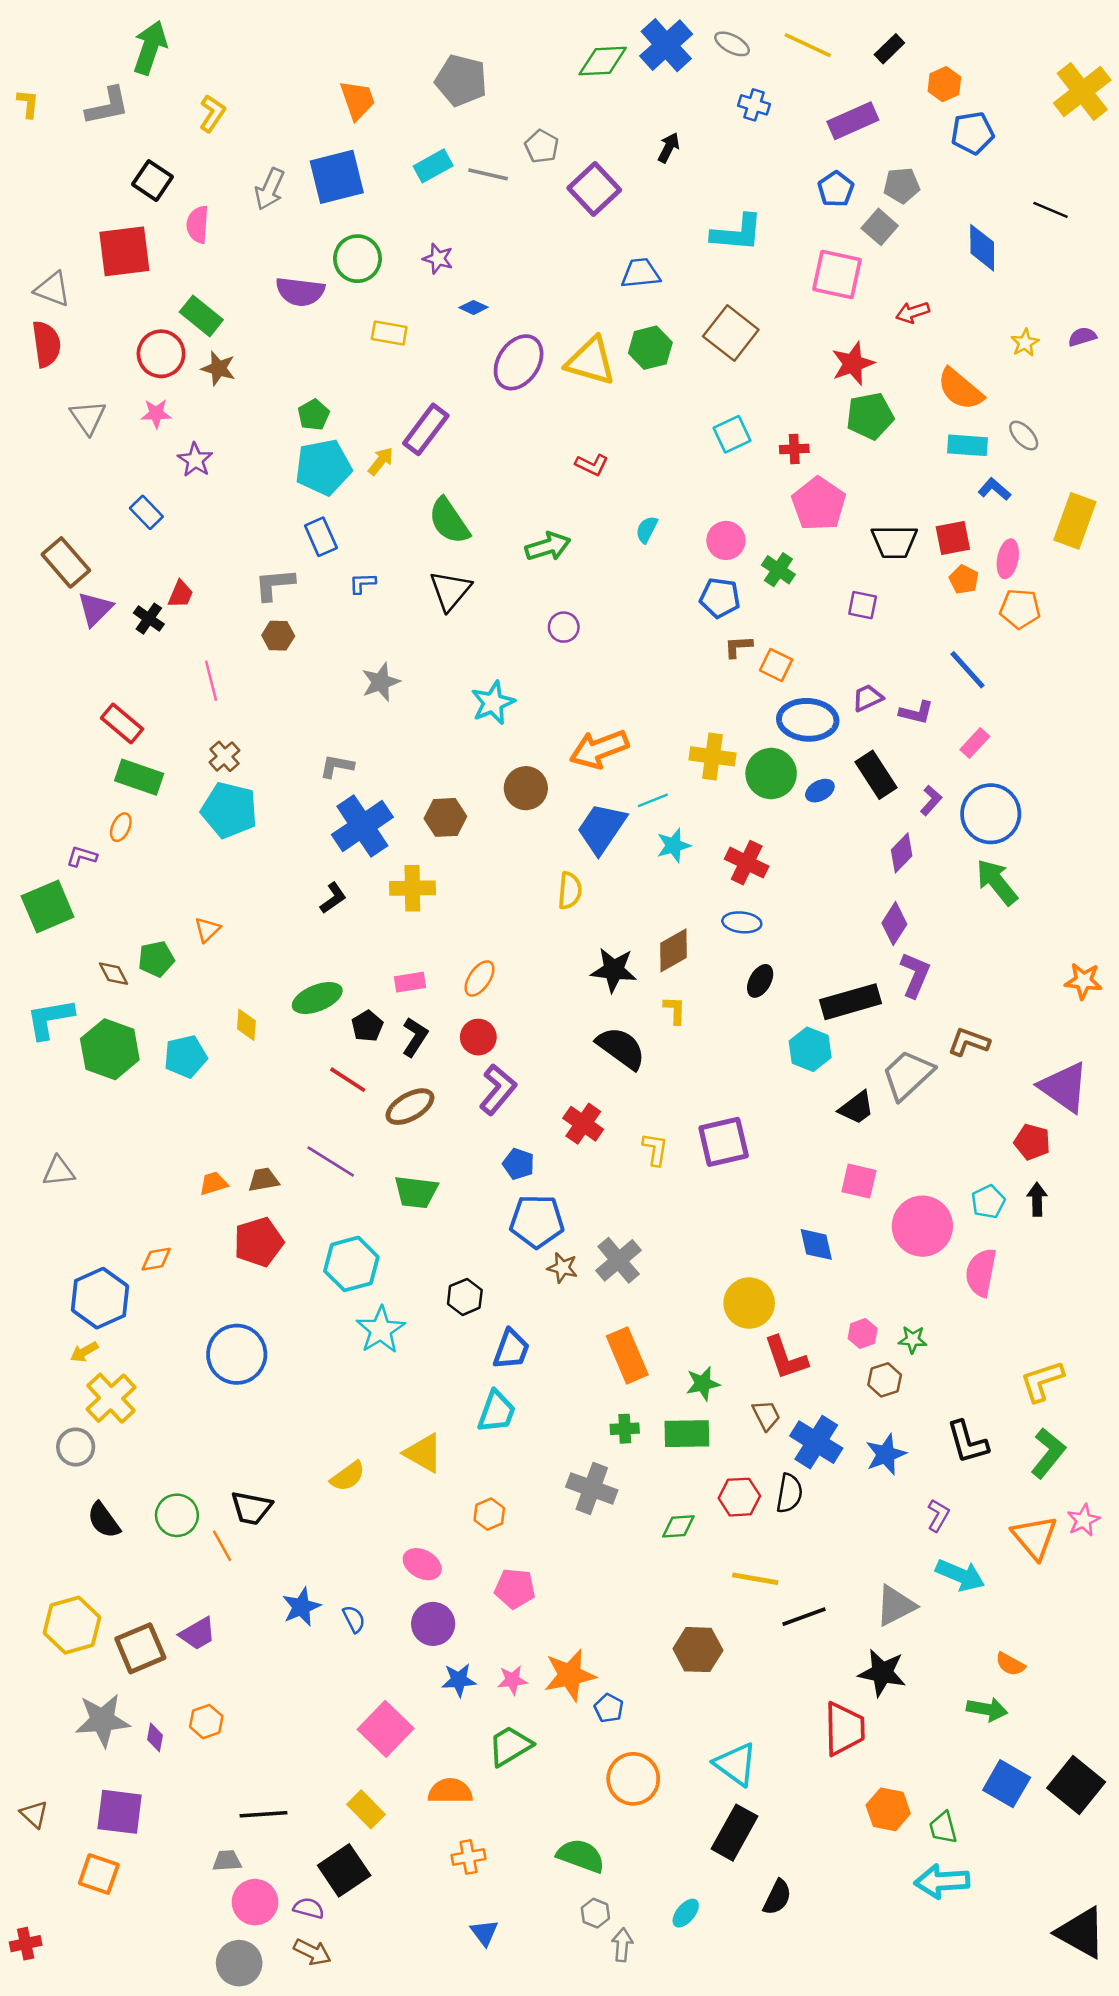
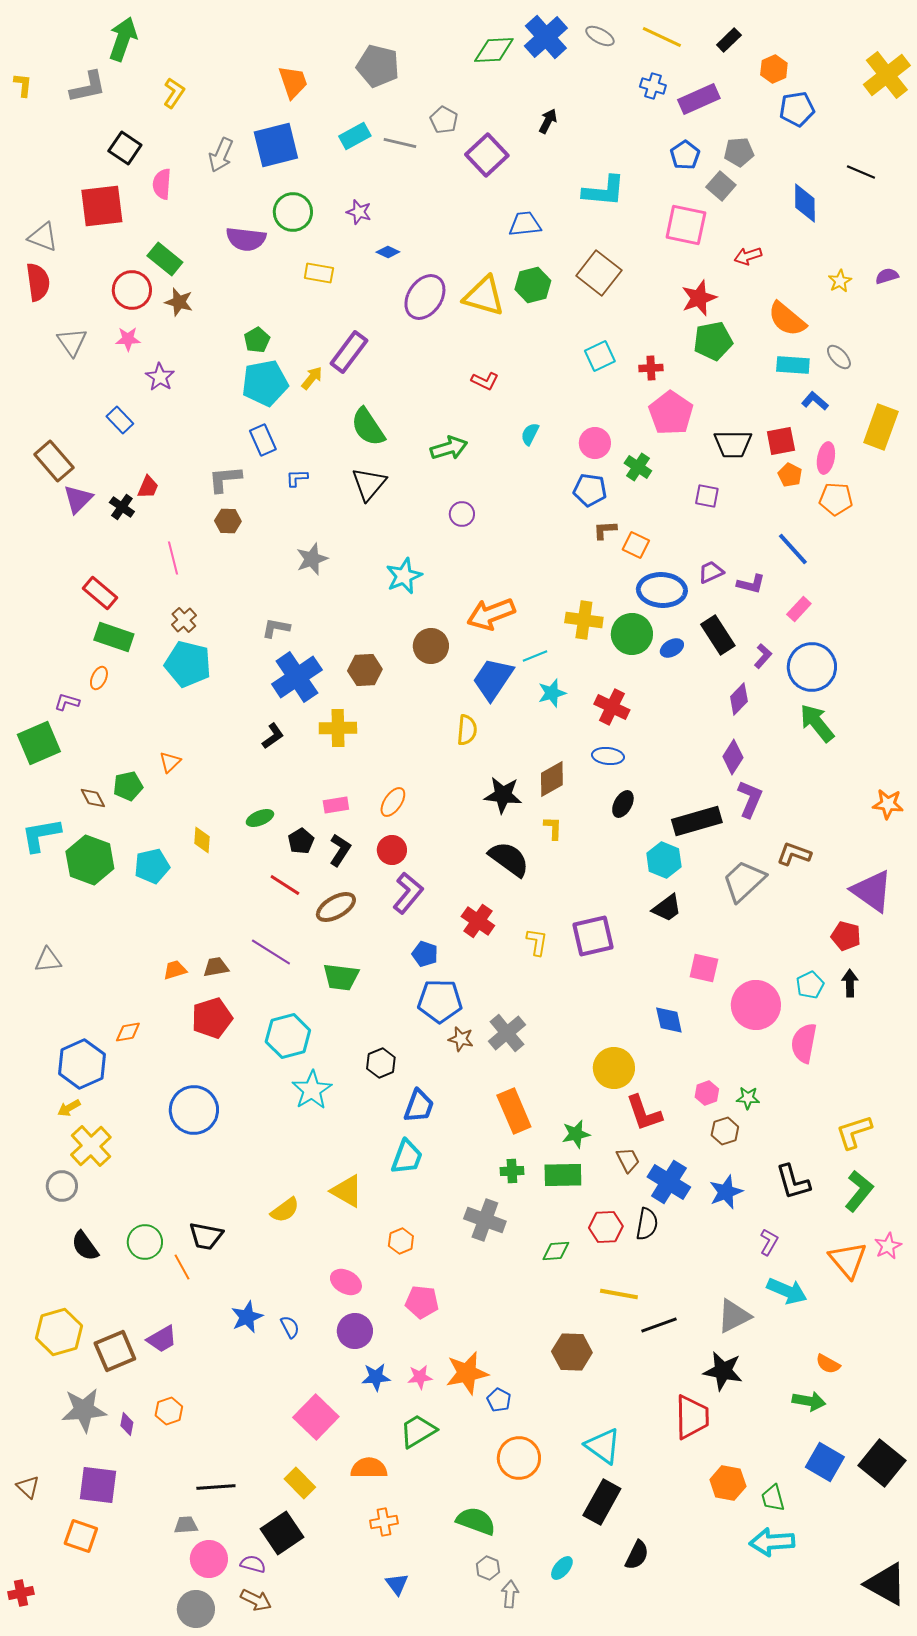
blue cross: (754, 105) -> (653, 86), moved
green ellipse: (317, 998) -> (260, 818), size x0.7
black trapezoid: (857, 1108) -> (667, 908), moved

